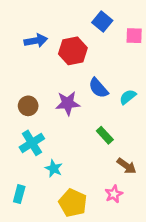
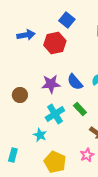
blue square: (102, 21) -> (67, 20), moved
blue semicircle: (98, 88) -> (75, 82), moved
brown circle: (28, 106) -> (20, 95), moved
cyan cross: (32, 143) -> (55, 114), moved

